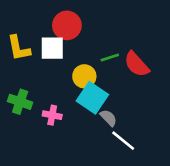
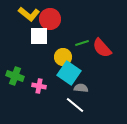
yellow L-shape: (19, 48) -> (29, 14), moved, turned -40
gray semicircle: (108, 118) -> (81, 88), turned -40
white line: (123, 141) -> (75, 105), moved

